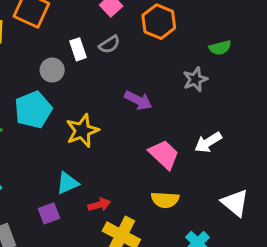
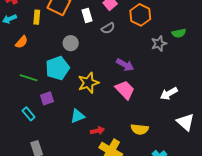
white rectangle: (78, 49) -> (87, 15), moved
gray star: (195, 79) -> (159, 44), moved
pink trapezoid: (164, 154) -> (125, 90), moved
white triangle: (235, 203) -> (185, 122), moved
purple square: (49, 213) -> (47, 98), moved

